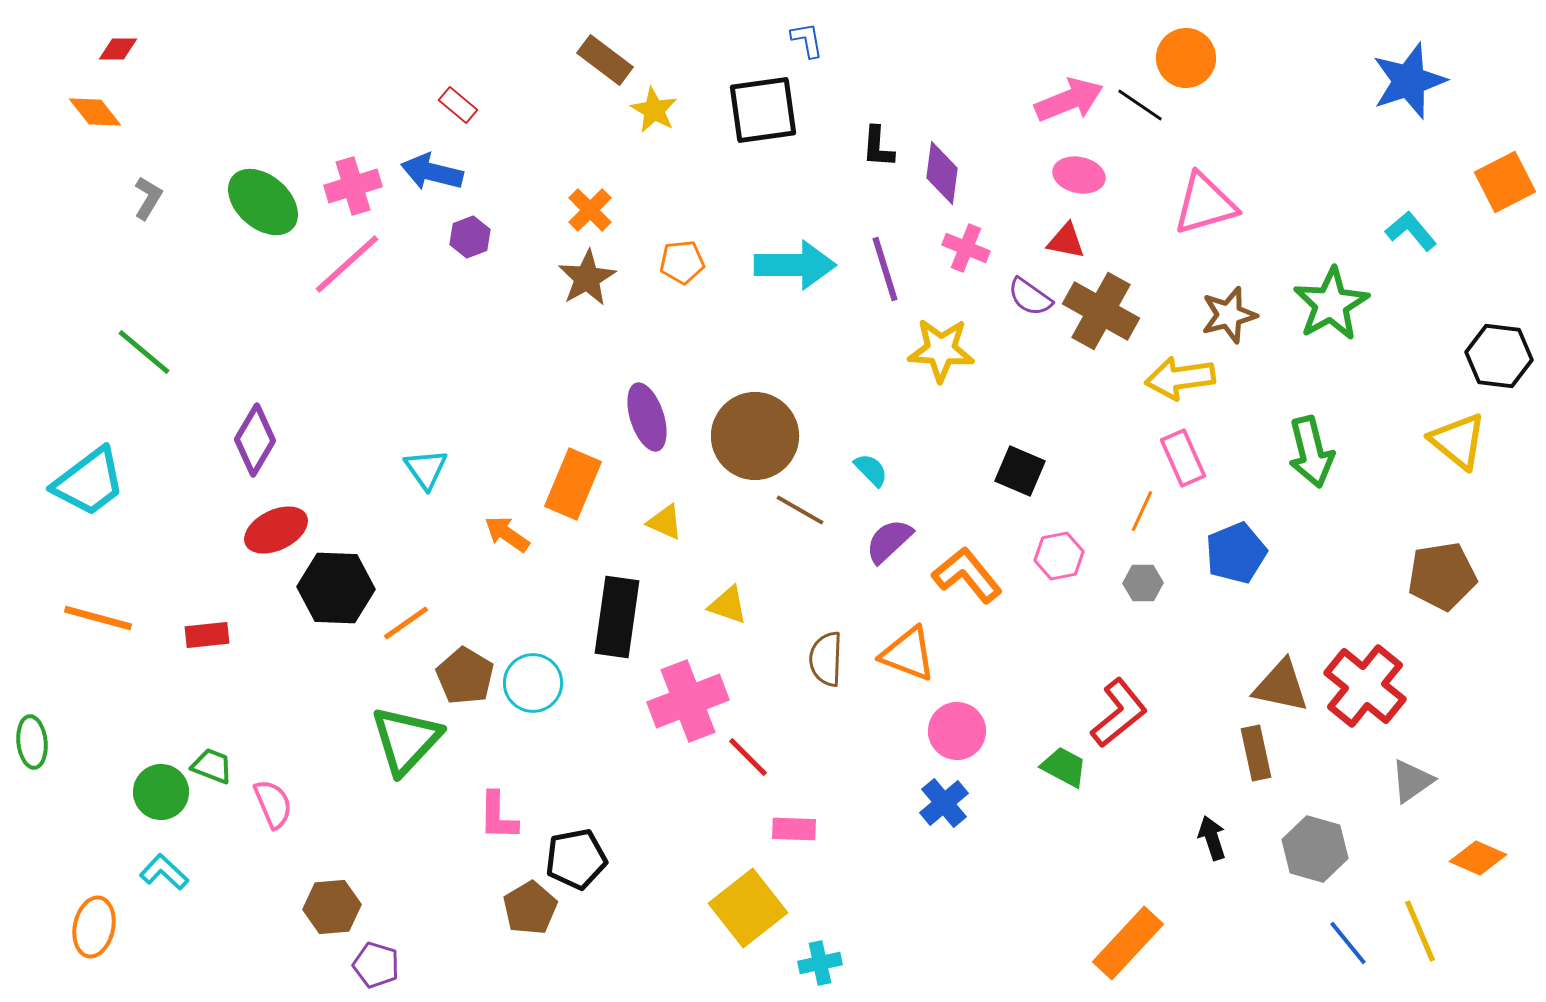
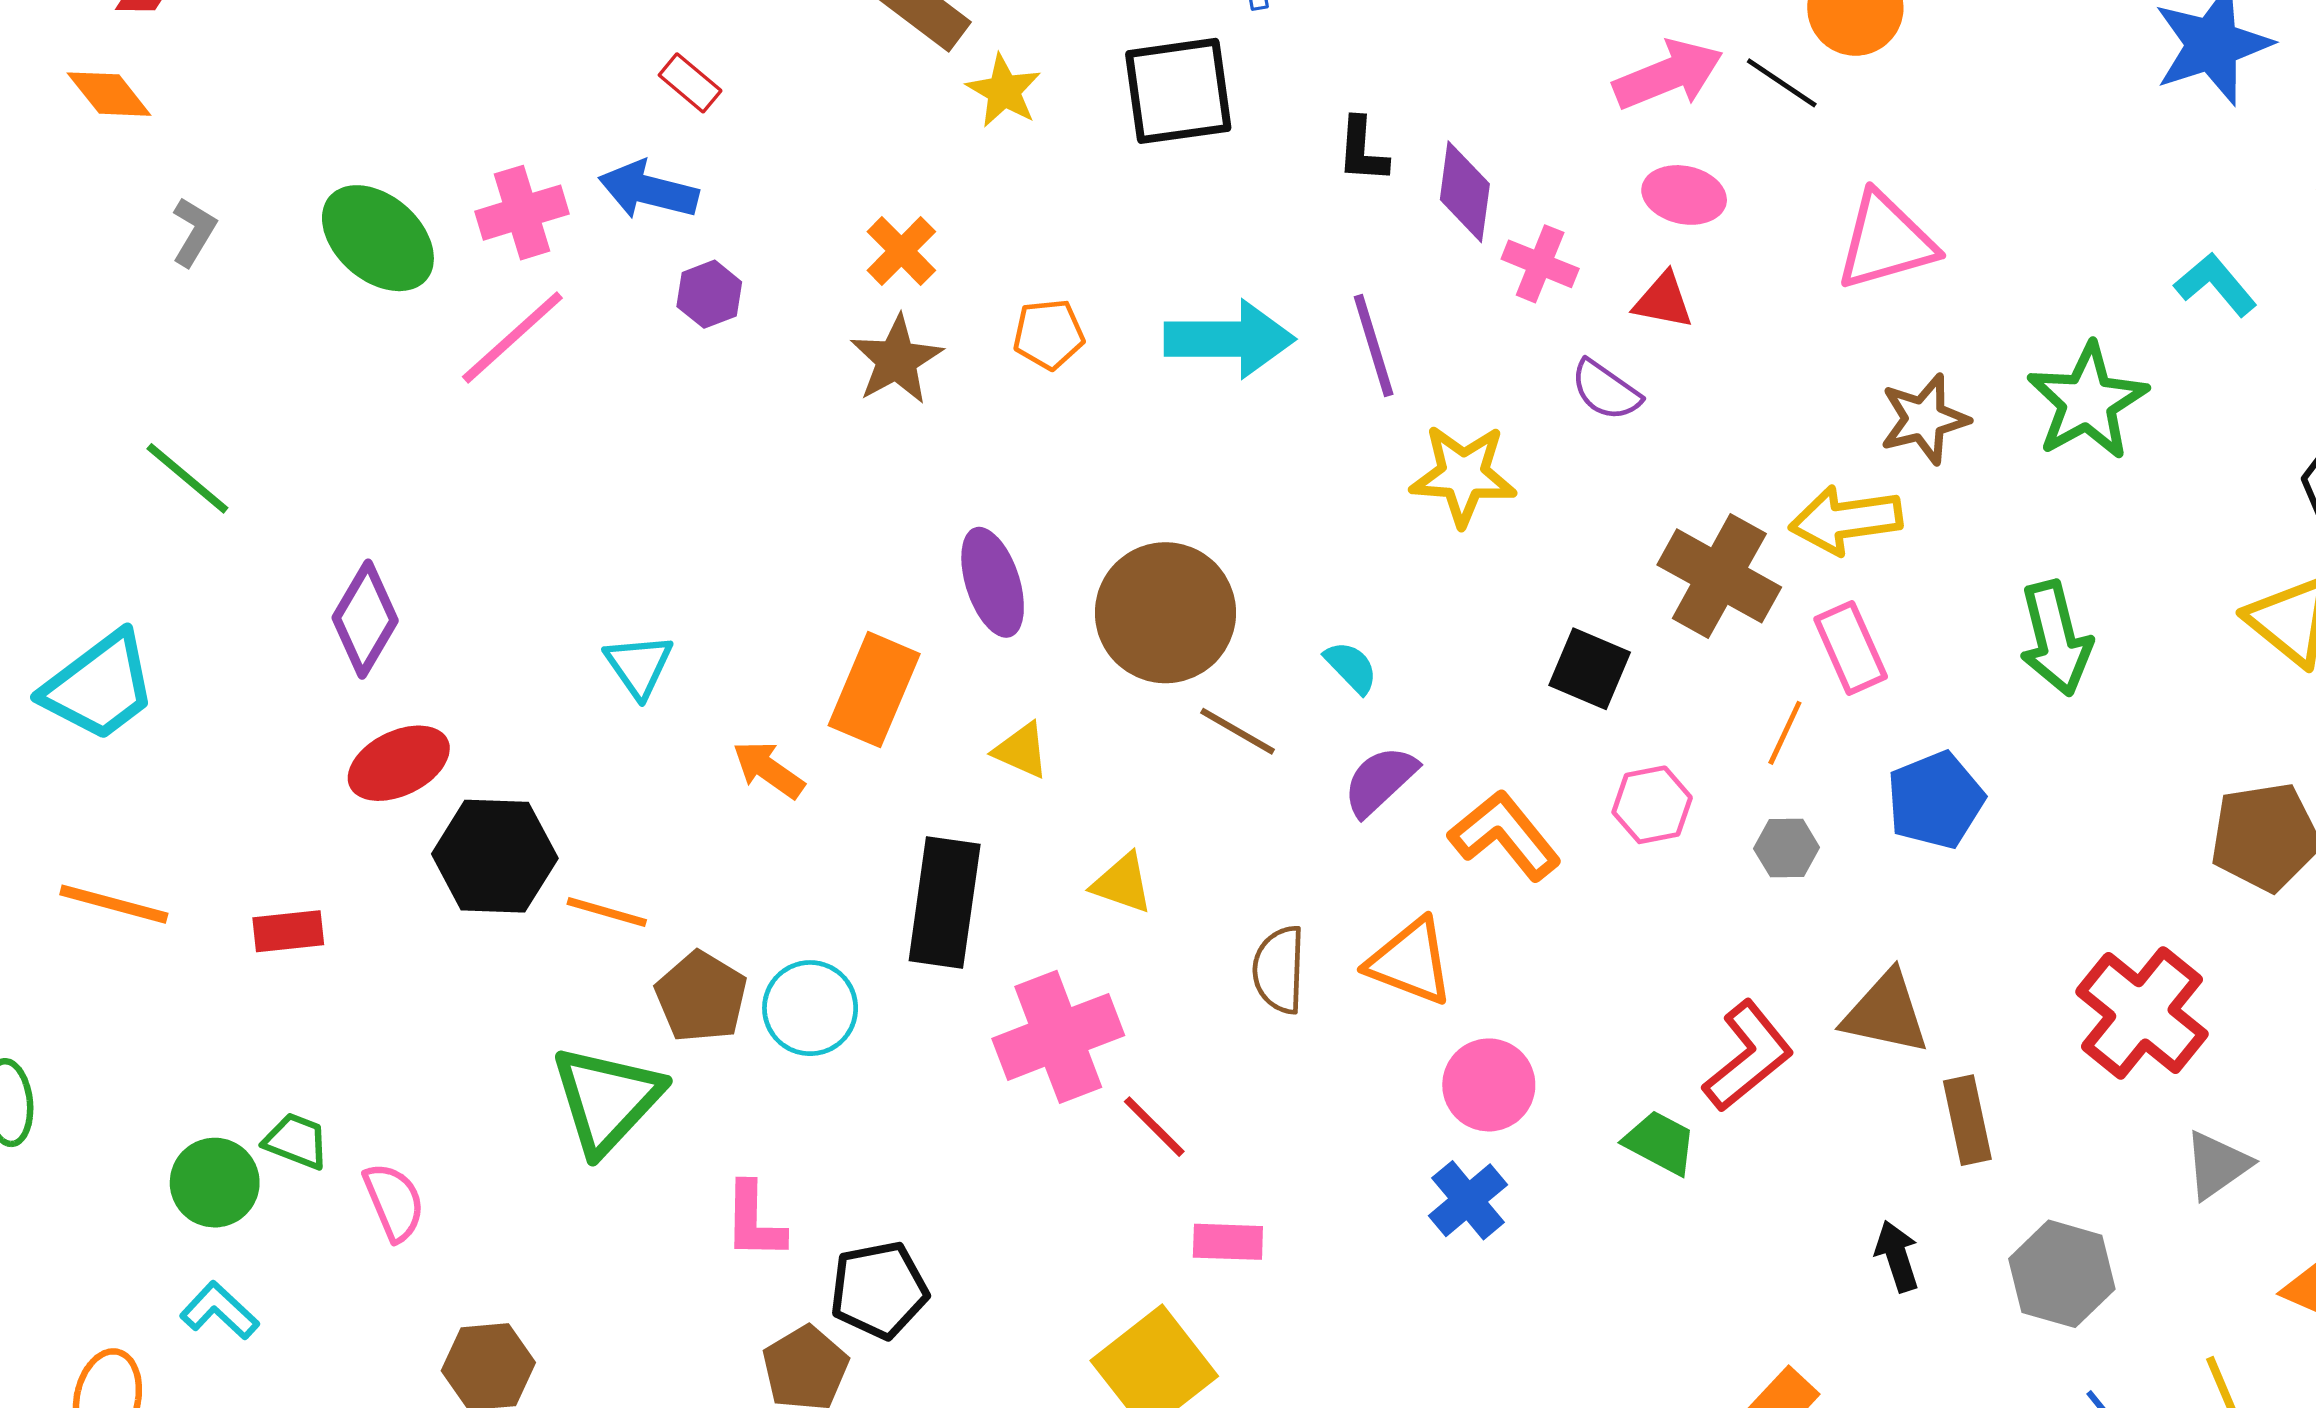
pink cross: (966, 248) -> (1540, 264), moved
brown cross: (1101, 311) -> (1719, 576), moved
orange line: (406, 623) -> (607, 912), turned 51
brown triangle: (1281, 686) -> (1886, 1013), moved

